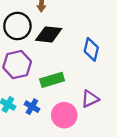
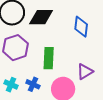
green rectangle: (52, 80) -> (49, 58), turned -65

